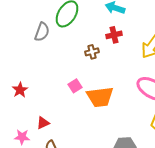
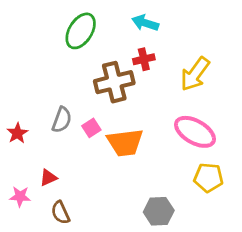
gray semicircle: (42, 32) -> (62, 120), moved
brown cross: (92, 52) -> (114, 82), size x2.0

